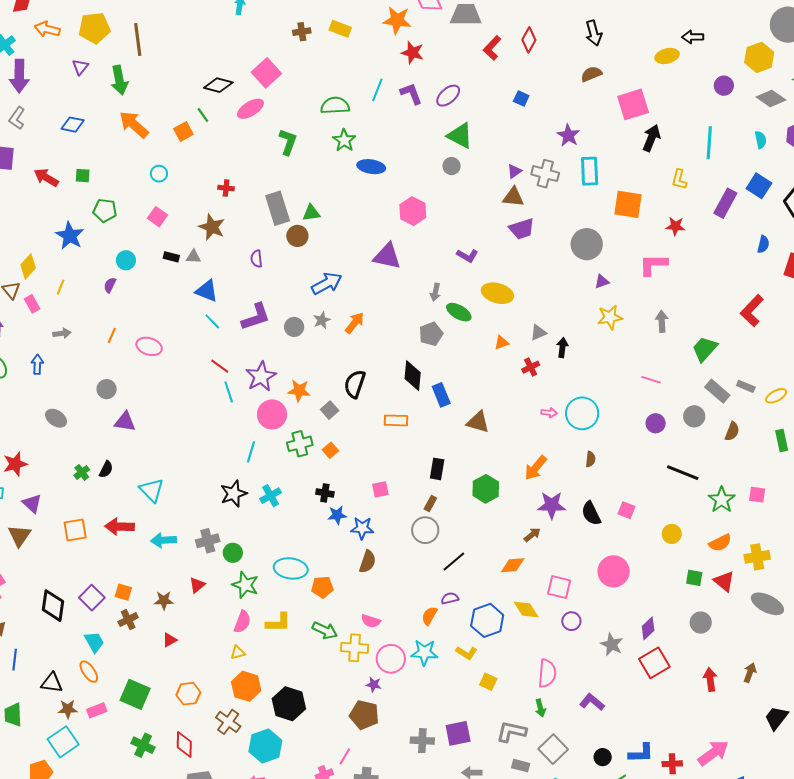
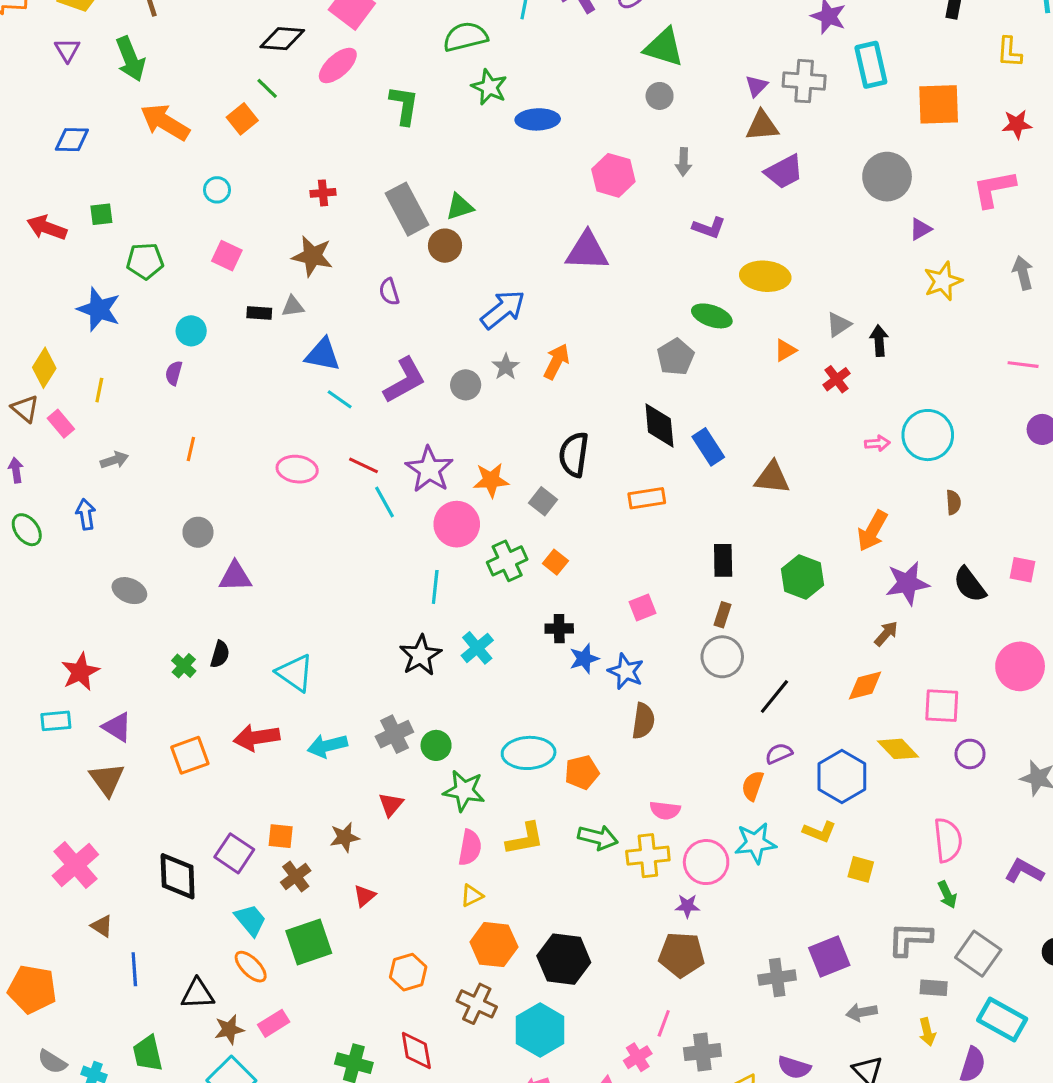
gray arrow: (435, 292) -> (683, 162), moved
pink ellipse: (149, 346) -> (297, 469), moved
blue star: (362, 528) -> (626, 671), turned 30
green square: (135, 694) -> (309, 942), moved, turned -32

